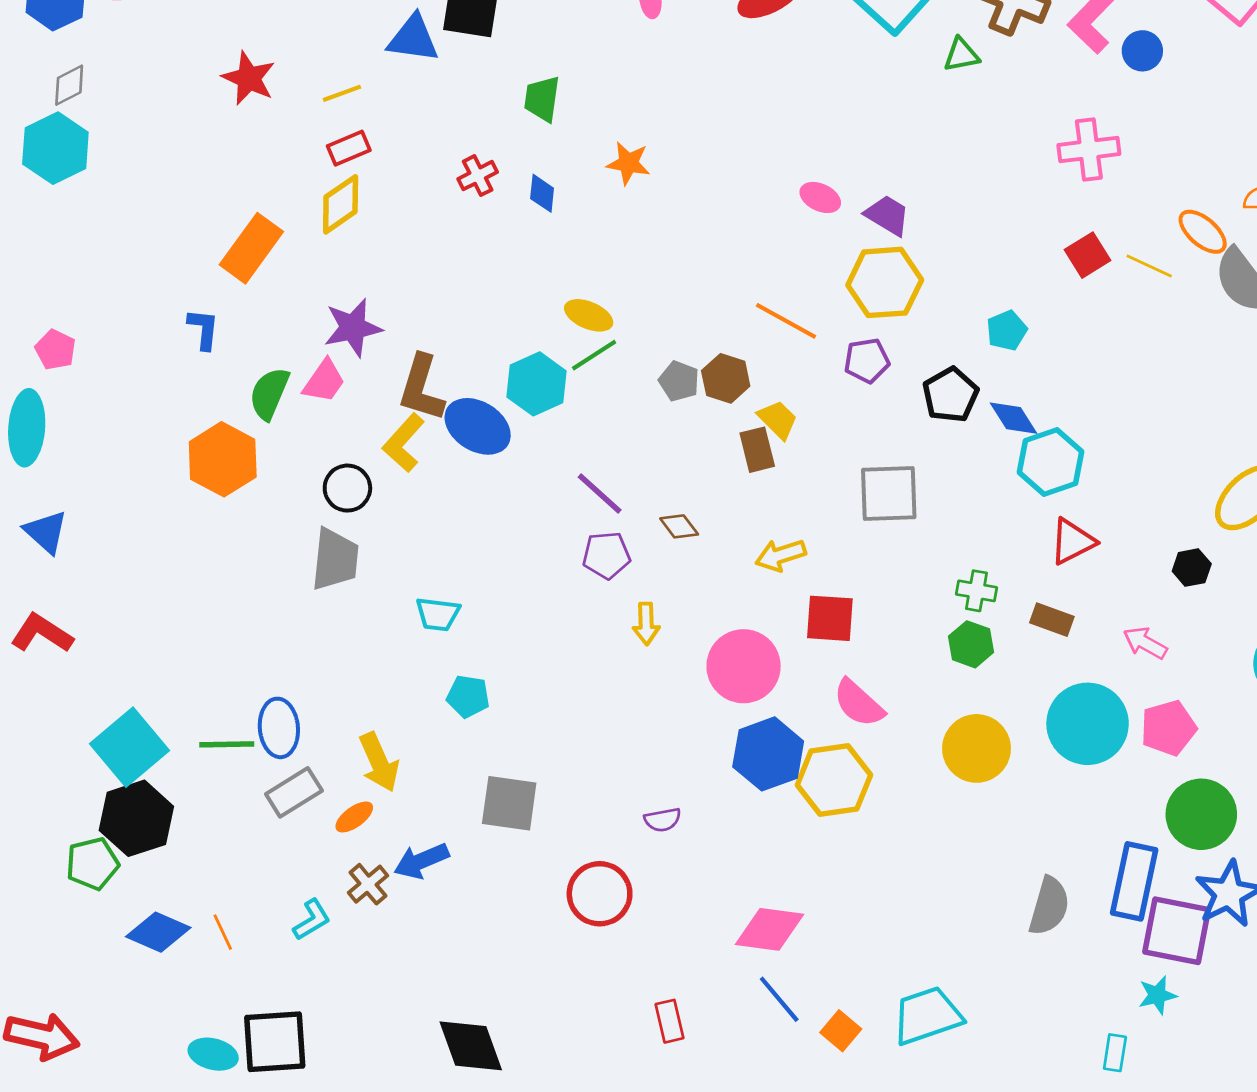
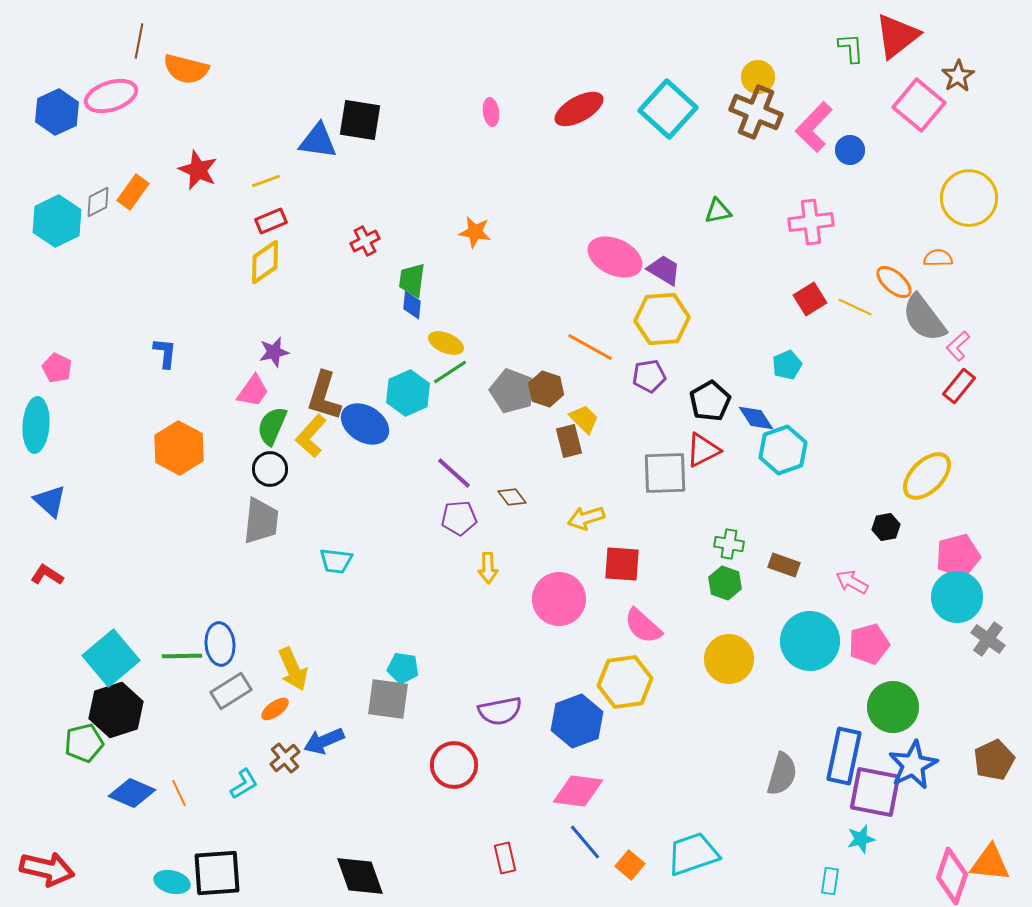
green triangle: (961, 55) -> (718, 211), moved
gray diamond: (69, 85) -> (98, 202), moved
green trapezoid: (542, 99) -> (412, 280), moved
blue diamond: (542, 193) -> (412, 305), moved
pink ellipse: (820, 197) -> (615, 257), size x1.8
orange rectangle: (251, 248) -> (133, 192), moved, size x0.7
purple star: (353, 328) -> (274, 352), size x0.7
cyan pentagon: (1007, 330) -> (787, 365), moved
gray pentagon: (679, 381) -> (512, 391), size x1.5
green semicircle: (269, 393) -> (272, 426), moved
red triangle: (1072, 542) -> (703, 450), moved
red L-shape: (42, 633) -> (47, 575), size x0.7
cyan pentagon: (468, 696) -> (403, 668), moved
blue hexagon: (768, 754) -> (577, 721), moved
purple semicircle: (663, 820) -> (500, 711), size x1.6

